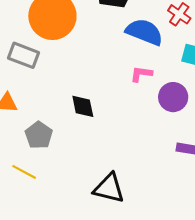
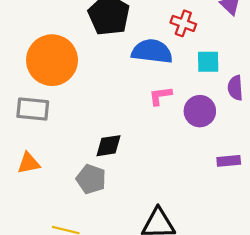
black diamond: (83, 106) -> (109, 146), turned -72
gray pentagon: (39, 135) -> (91, 179), moved

